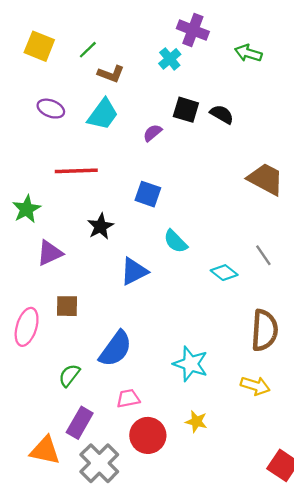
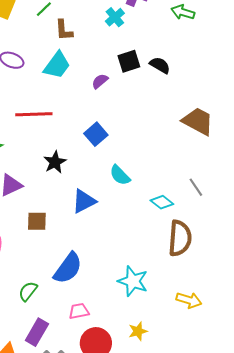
brown L-shape: (111, 74) -> (64, 30), turned 65
black square: (186, 110) -> (129, 61), turned -35
blue square: (148, 194) -> (96, 134), turned 30
brown square: (67, 306) -> (37, 221), moved
brown semicircle: (264, 330) -> (180, 238), moved
yellow star: (196, 422) -> (138, 331), turned -30

